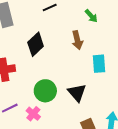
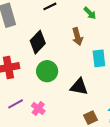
green circle: (45, 91) -> (47, 71), moved
black triangle: (77, 93) -> (79, 87), turned -36

